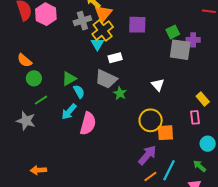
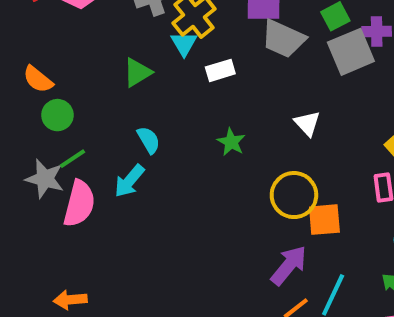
gray square: (180, 50) -> (351, 52), turned -30
green triangle: (69, 79) -> (137, 72), moved
gray trapezoid: (106, 79) -> (283, 39), moved
gray star: (26, 121) -> (45, 179), moved
pink semicircle: (88, 124) -> (79, 204), moved

